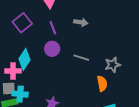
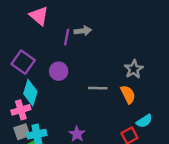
purple square: (22, 23) -> (23, 62), moved
purple line: (53, 28) -> (67, 37), moved, turned 48
gray line: (81, 58) -> (98, 88), moved

